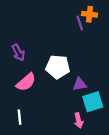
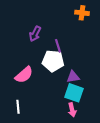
purple line: (80, 23) -> (58, 46), moved
purple arrow: (18, 53) -> (35, 34), moved, turned 56
cyan square: (93, 102) -> (74, 93), moved, turned 36

